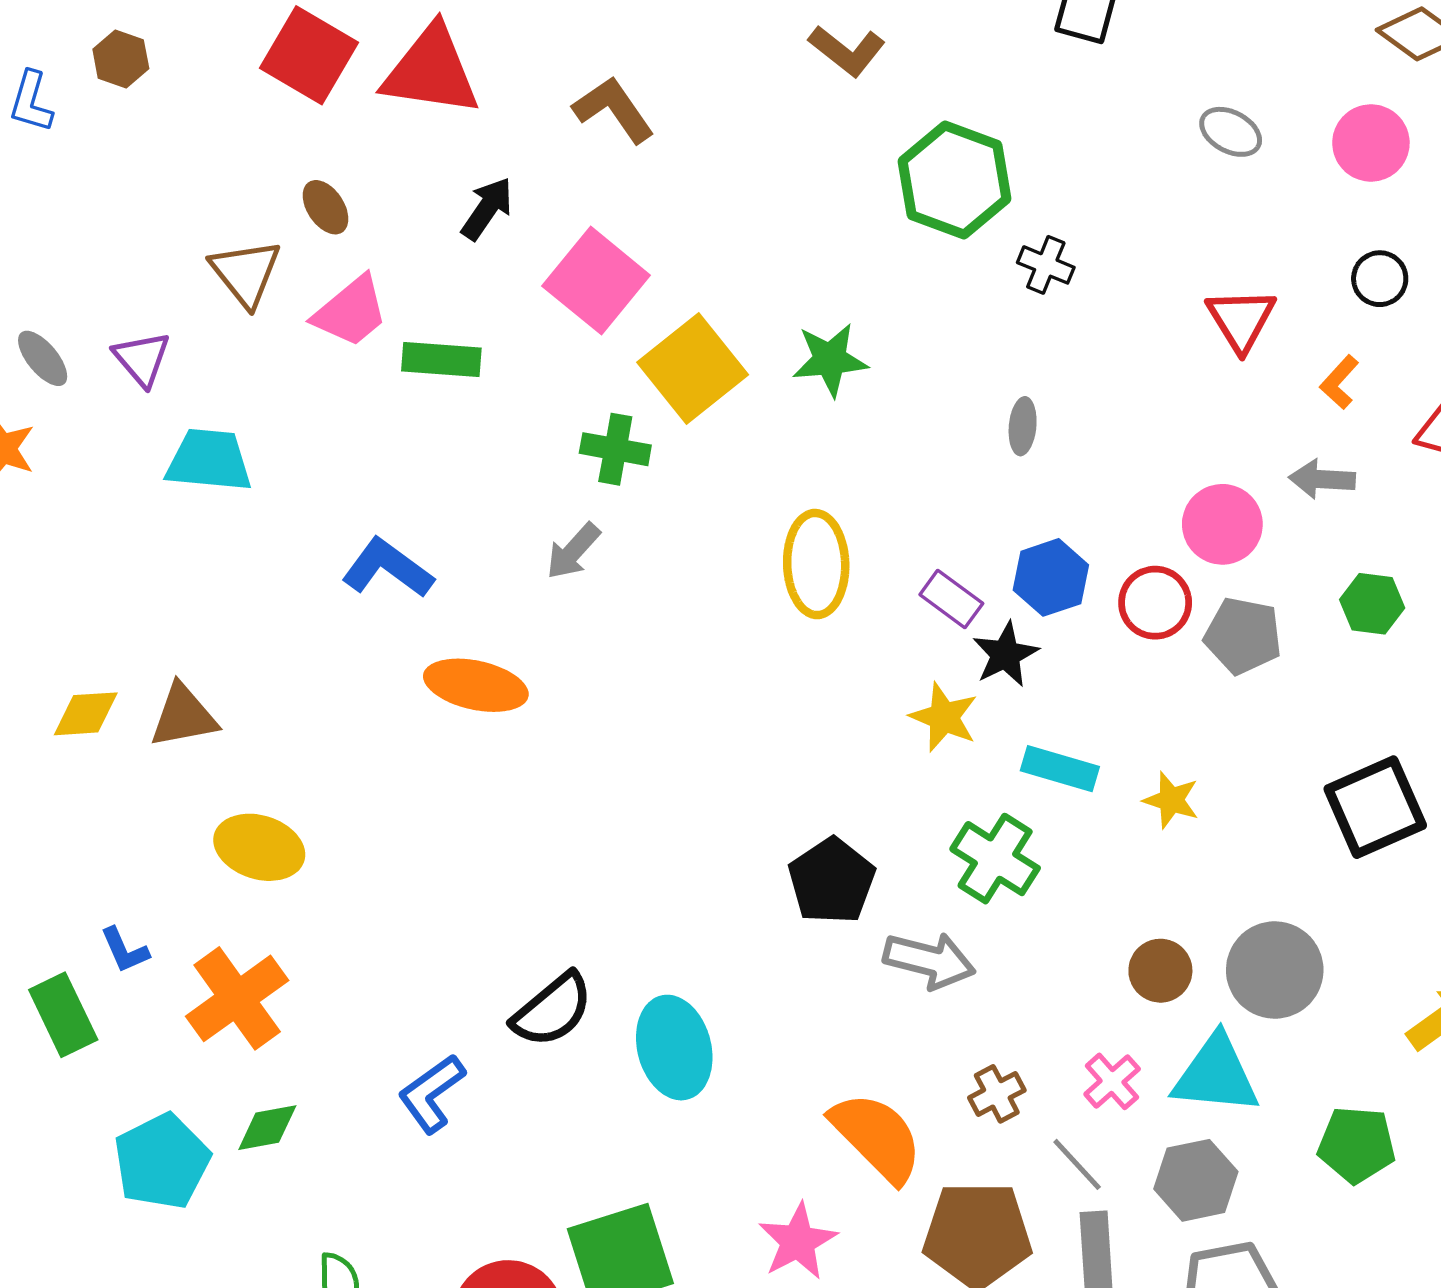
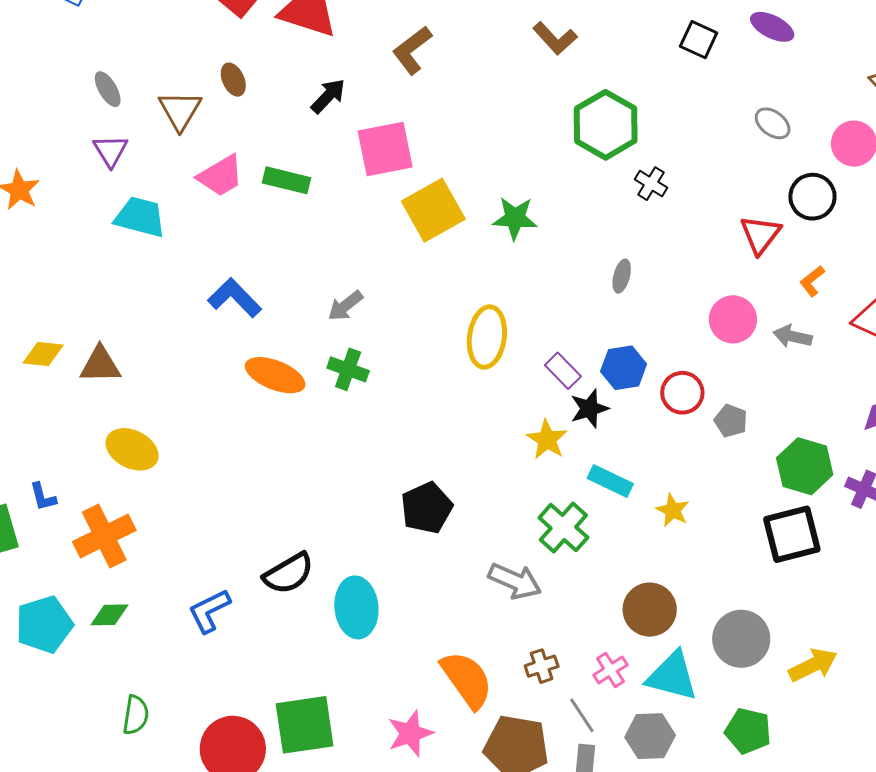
brown L-shape: (614, 110) -> (412, 50), turned -102
black circle: (1380, 279) -> (812, 197), moved, size x1.4
pink square: (596, 281) -> (385, 149), turned 30
pink trapezoid: (351, 312) -> (221, 176), moved
gray ellipse: (43, 358) -> (108, 89), moved
green cross: (615, 449) -> (348, 369), moved
pink circle: (1222, 524) -> (733, 319), moved
green hexagon: (1372, 604) -> (805, 466), moved, size x1.5
gray pentagon: (1243, 636) -> (731, 421), size x0.7
black pentagon: (832, 881) -> (427, 508), moved
gray circle: (1275, 970) -> (741, 639), moved
brown circle: (1160, 971) -> (650, 610), size x1.4

